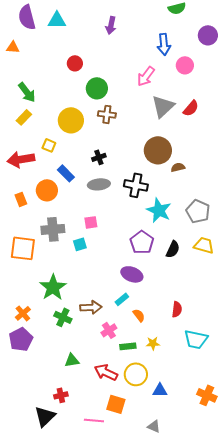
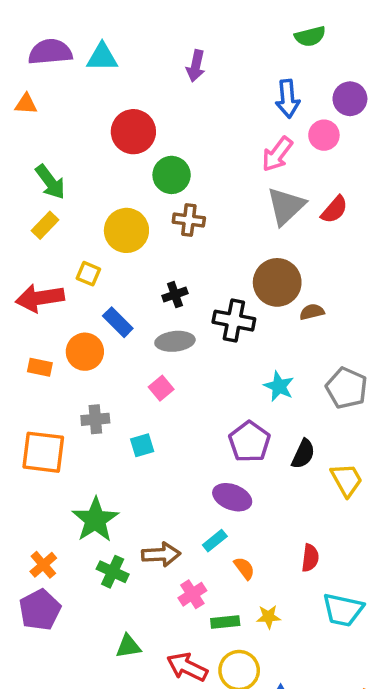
purple semicircle: (27, 17) -> (50, 52), turned 100
purple circle: (208, 35) -> (350, 99), moved
red circle: (75, 63) -> (133, 132), size x1.6
pink arrow: (146, 76) -> (277, 154), moved
black cross: (136, 185) -> (234, 321), moved
orange rectangle: (21, 199) -> (40, 367), turned -56
cyan star: (159, 210) -> (279, 386), size x0.7
pink square: (91, 222) -> (161, 388), moved, turned -32
gray cross: (53, 229) -> (95, 419), size x0.7
yellow trapezoid: (204, 245) -> (347, 480), moved, turned 45

